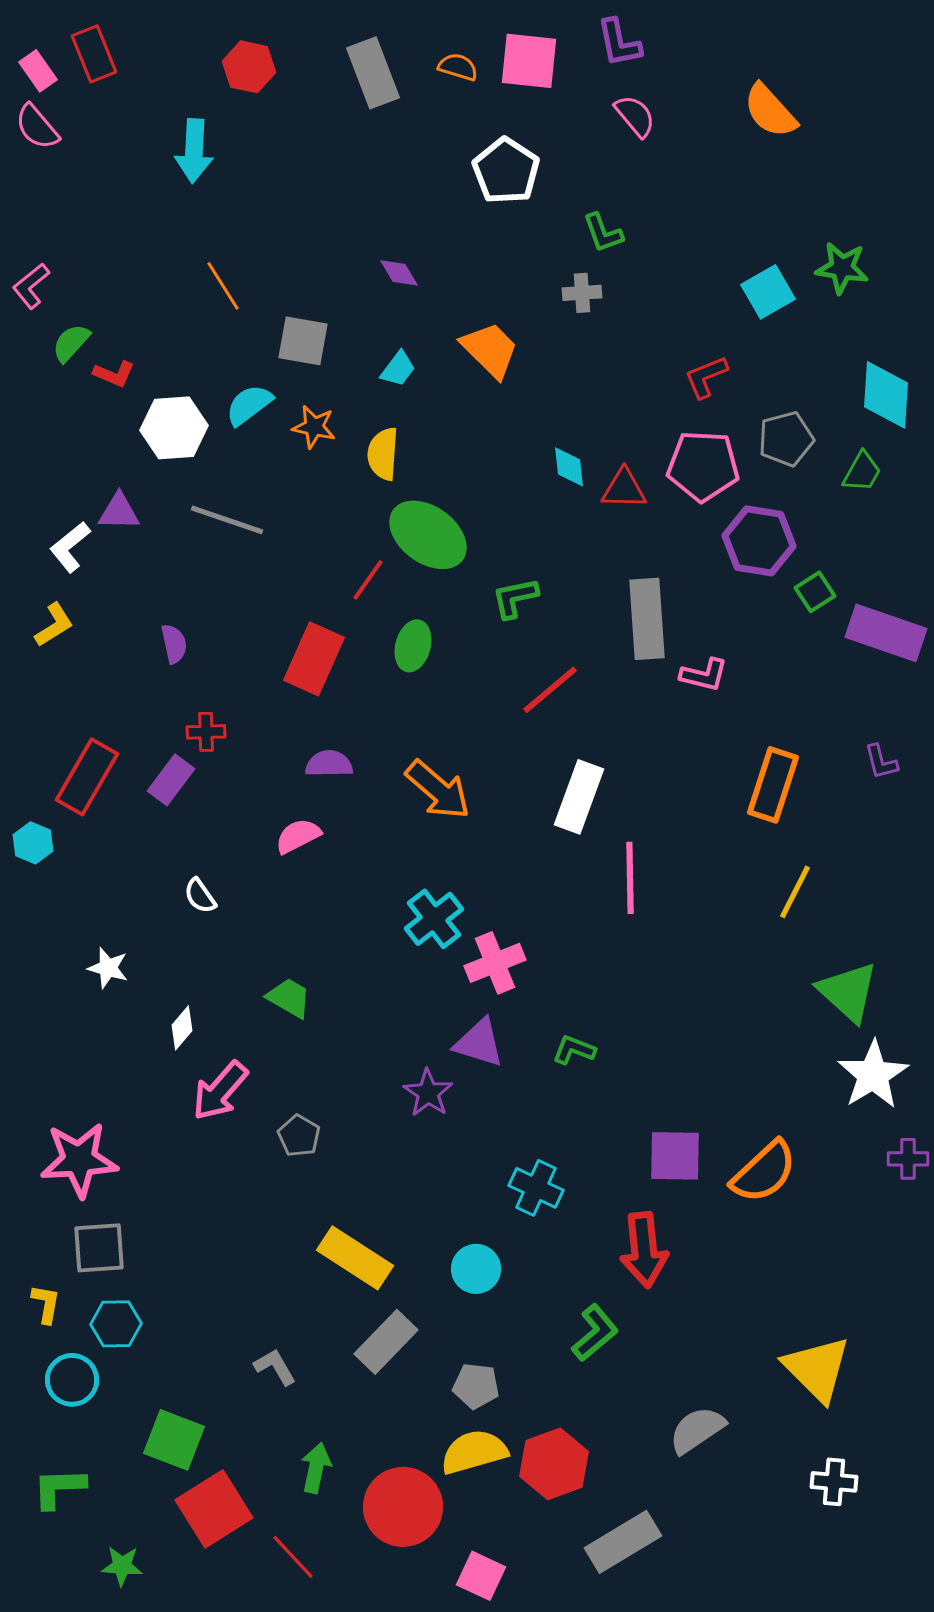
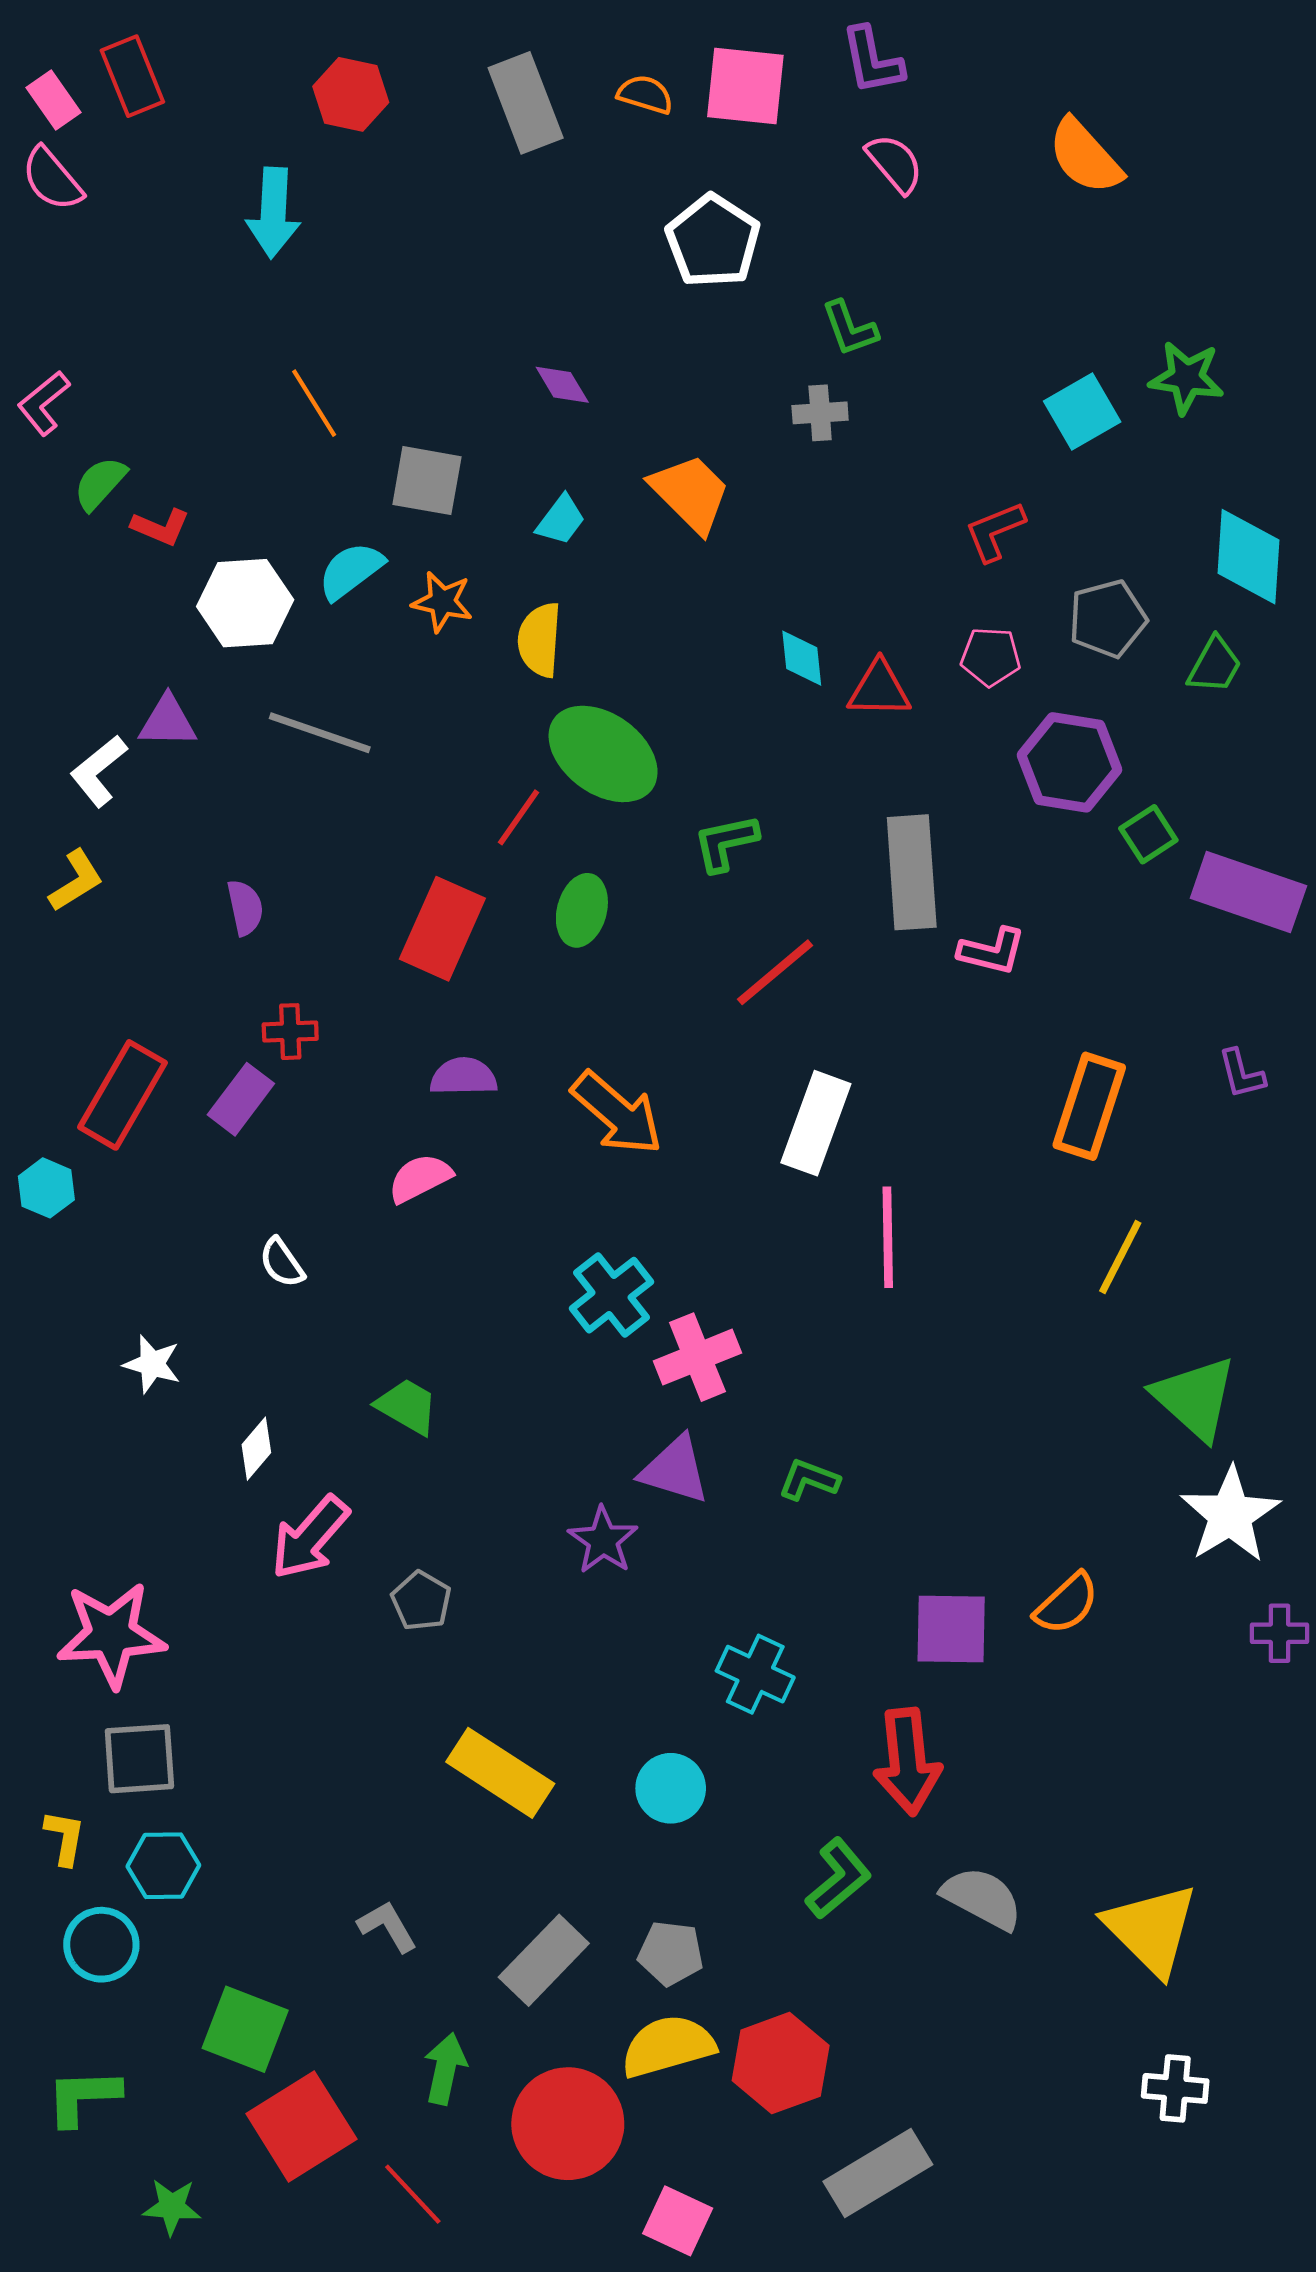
pink pentagon: (703, 466) -> (991, 657), size x0.6
orange semicircle: (764, 1172) -> (1067, 1604), moved, size x0.7
gray rectangle: (386, 1342) -> (544, 1960), moved
gray semicircle: (697, 1430) -> (982, 1898), moved, turned 62

